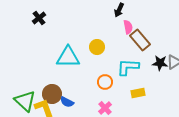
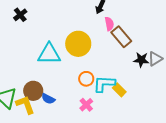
yellow circle: (97, 47) -> (78, 44), size x1.6
cyan L-shape: (128, 67) -> (104, 84), moved
yellow rectangle: (138, 93) -> (119, 90), turned 56

